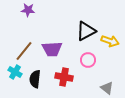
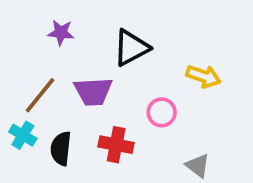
purple star: (28, 10) -> (61, 33), moved
black triangle: (86, 31) -> (131, 48), moved

